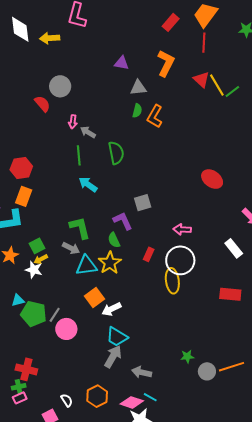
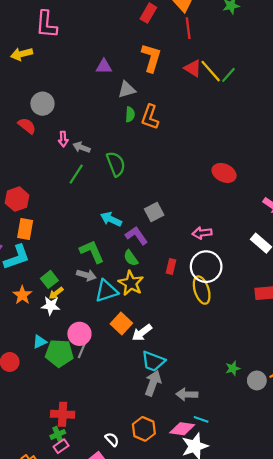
green line: (79, 155) -> (76, 174), turned 48
cyan arrow: (88, 184) -> (111, 219), moved
pink circle: (66, 329) -> (79, 334), moved

